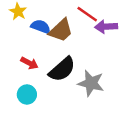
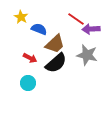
brown trapezoid: (61, 30) -> (55, 44), moved
gray star: (91, 83) -> (87, 55), moved

